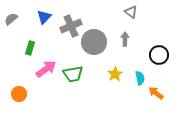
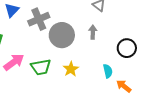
yellow star: (115, 74) -> (71, 69), moved

